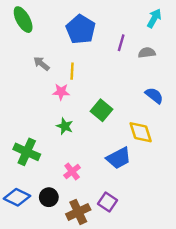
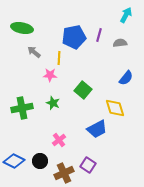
green ellipse: (23, 20) -> (22, 28), moved, turned -50
blue pentagon: (81, 29) -> (74, 37), moved, turned 30
blue semicircle: (154, 96) -> (126, 78), turned 91
green cross: (27, 152) -> (22, 108), moved, turned -35

